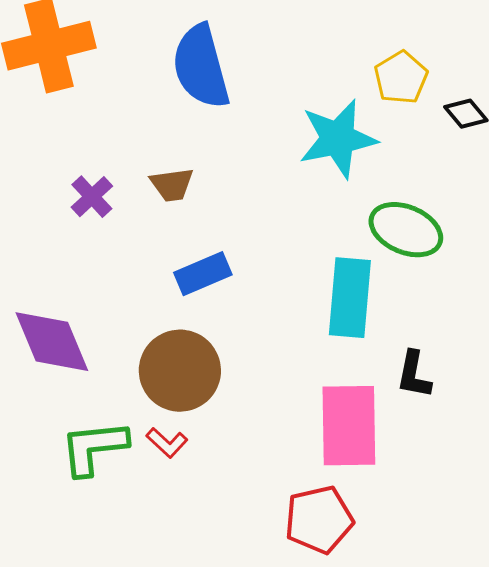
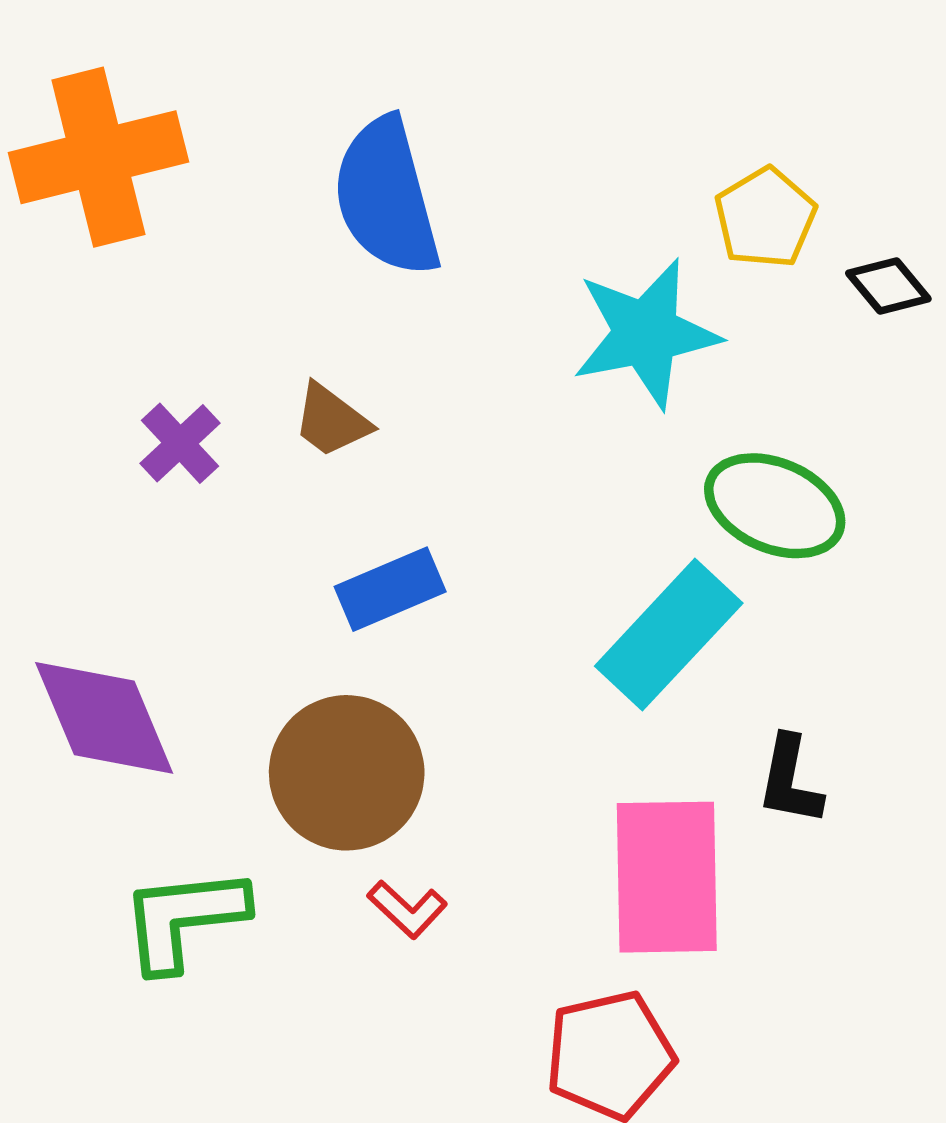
brown trapezoid: (172, 185) -> (331, 421), turned 45
cyan rectangle: (350, 298) -> (669, 635), turned 38
red L-shape: (167, 443) -> (407, 909), moved

